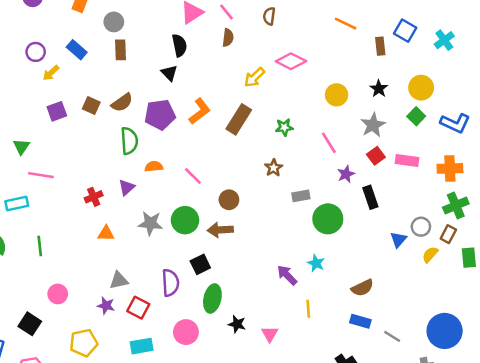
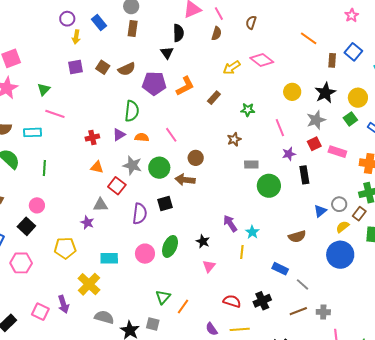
yellow arrow: (51, 73) -> (76, 37), turned -48
black star: (379, 89) -> (325, 93), size x1.5
brown rectangle: (239, 119) -> (214, 98), size x0.6
green semicircle: (129, 141) -> (132, 111), moved
orange semicircle: (154, 167) -> (142, 137), moved
cyan star: (316, 263) -> (252, 232), moved
brown semicircle: (362, 288) -> (297, 236), moved
pink circle: (58, 294) -> (37, 205), moved
green ellipse: (212, 298) -> (170, 246), moved
red square: (138, 308) -> (117, 186), moved
black star: (237, 324) -> (203, 241), moved
blue circle: (445, 331) -> (340, 255), moved

